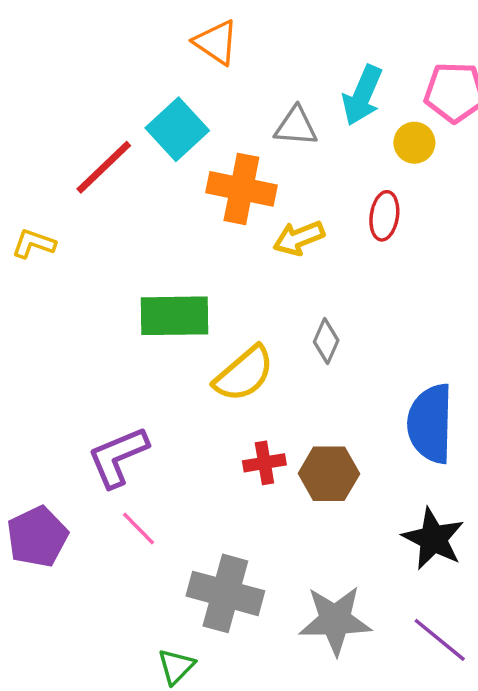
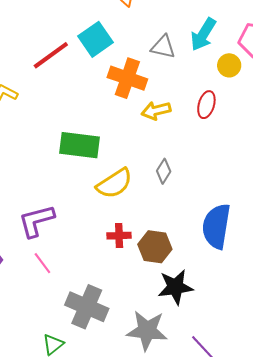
black star: (433, 539) -> (175, 287), moved, turned 30

